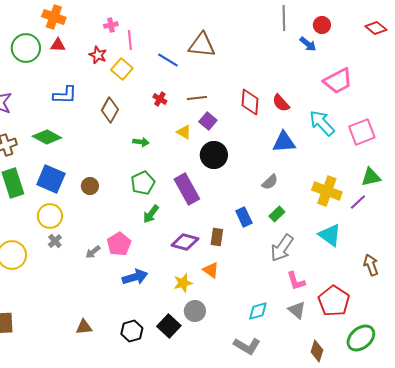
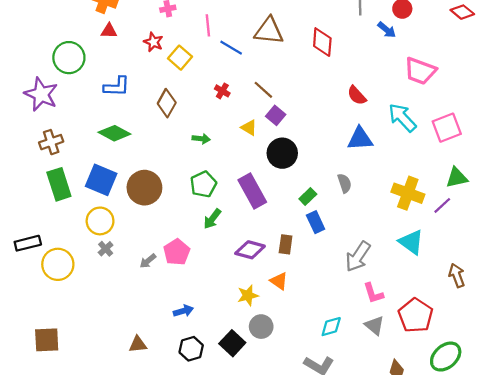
pink line: (130, 40) -> (208, 25), moved
green circle: (26, 48) -> (69, 58), moved
pink trapezoid: (338, 81) -> (420, 71), turned 48
brown line: (197, 98) -> (263, 90), turned 48
red diamond: (250, 102) -> (322, 42), moved
green diamond: (47, 137) -> (114, 133), moved
gray semicircle: (270, 182) -> (345, 183), turned -66
brown circle: (90, 186) -> (144, 188), size x1.8
green rectangle: (277, 214) -> (308, 197), moved
blue arrow: (135, 277) -> (183, 311), moved, size x0.7

